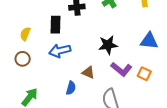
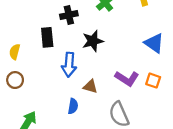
blue triangle: (149, 41) -> (154, 43), turned 36
black star: (108, 45) -> (93, 41), moved
blue arrow: (60, 51) -> (69, 65), moved, turned -65

